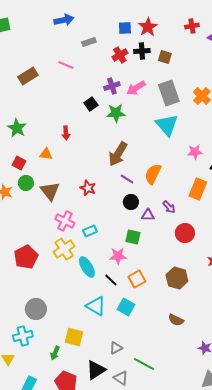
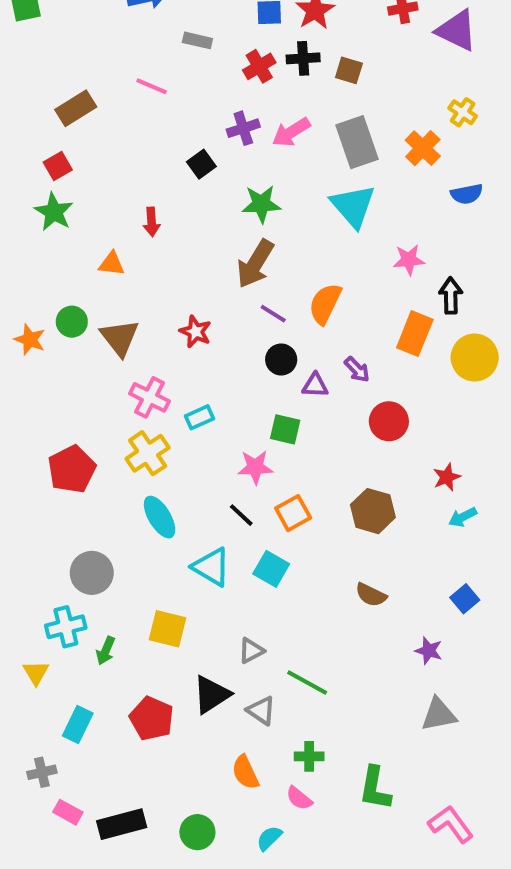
gray rectangle: (89, 42) -> (197, 40), turned 32
green star: (116, 113) -> (261, 204), moved
red square: (19, 163) -> (58, 166), moved, turned 32
cyan ellipse: (87, 267) -> (160, 517), moved
green arrow: (55, 353) -> (106, 651), moved

